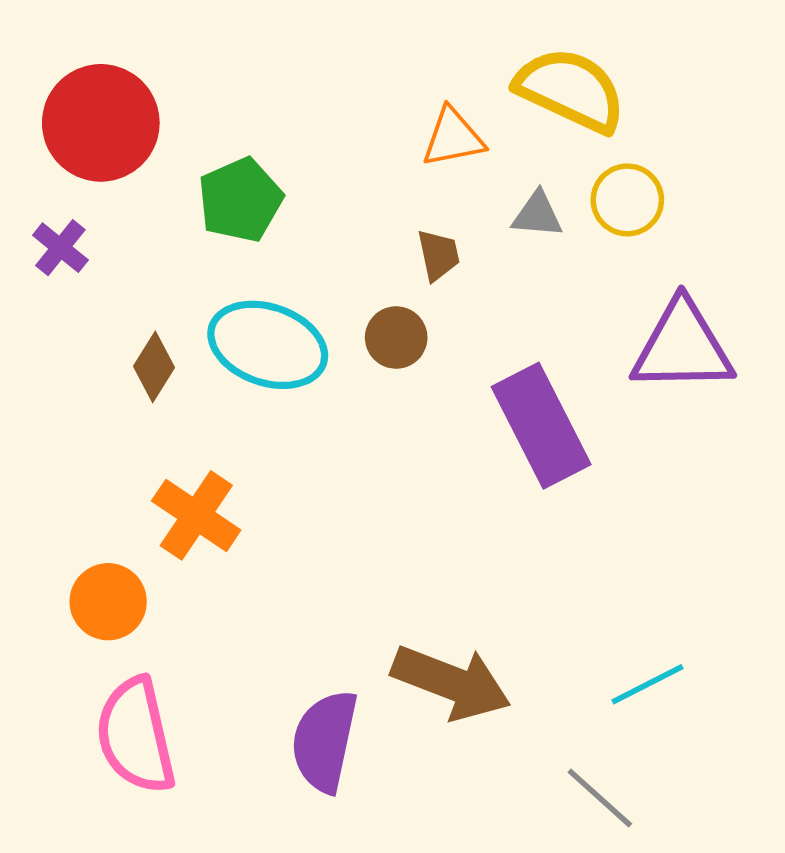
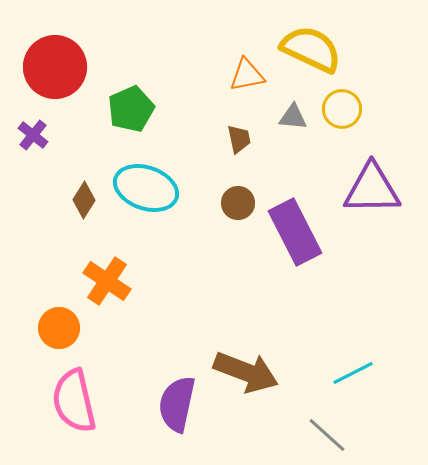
brown circle: (396, 338) -> (238, 203), moved

